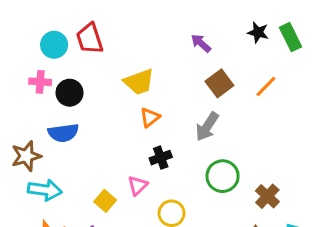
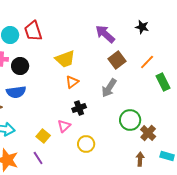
green rectangle: (291, 37) -> (163, 82), moved
purple arrow: (201, 43) -> (105, 34), size x1.5
green circle: (223, 176) -> (130, 120), moved

